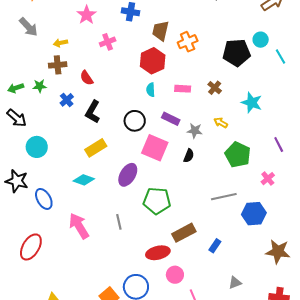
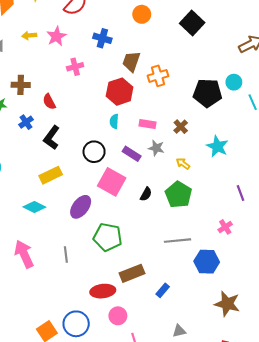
yellow arrow: (61, 43) -> (29, 35), moved
gray star: (195, 131) -> (156, 148), moved
green pentagon: (238, 155) -> (178, 195), moved

